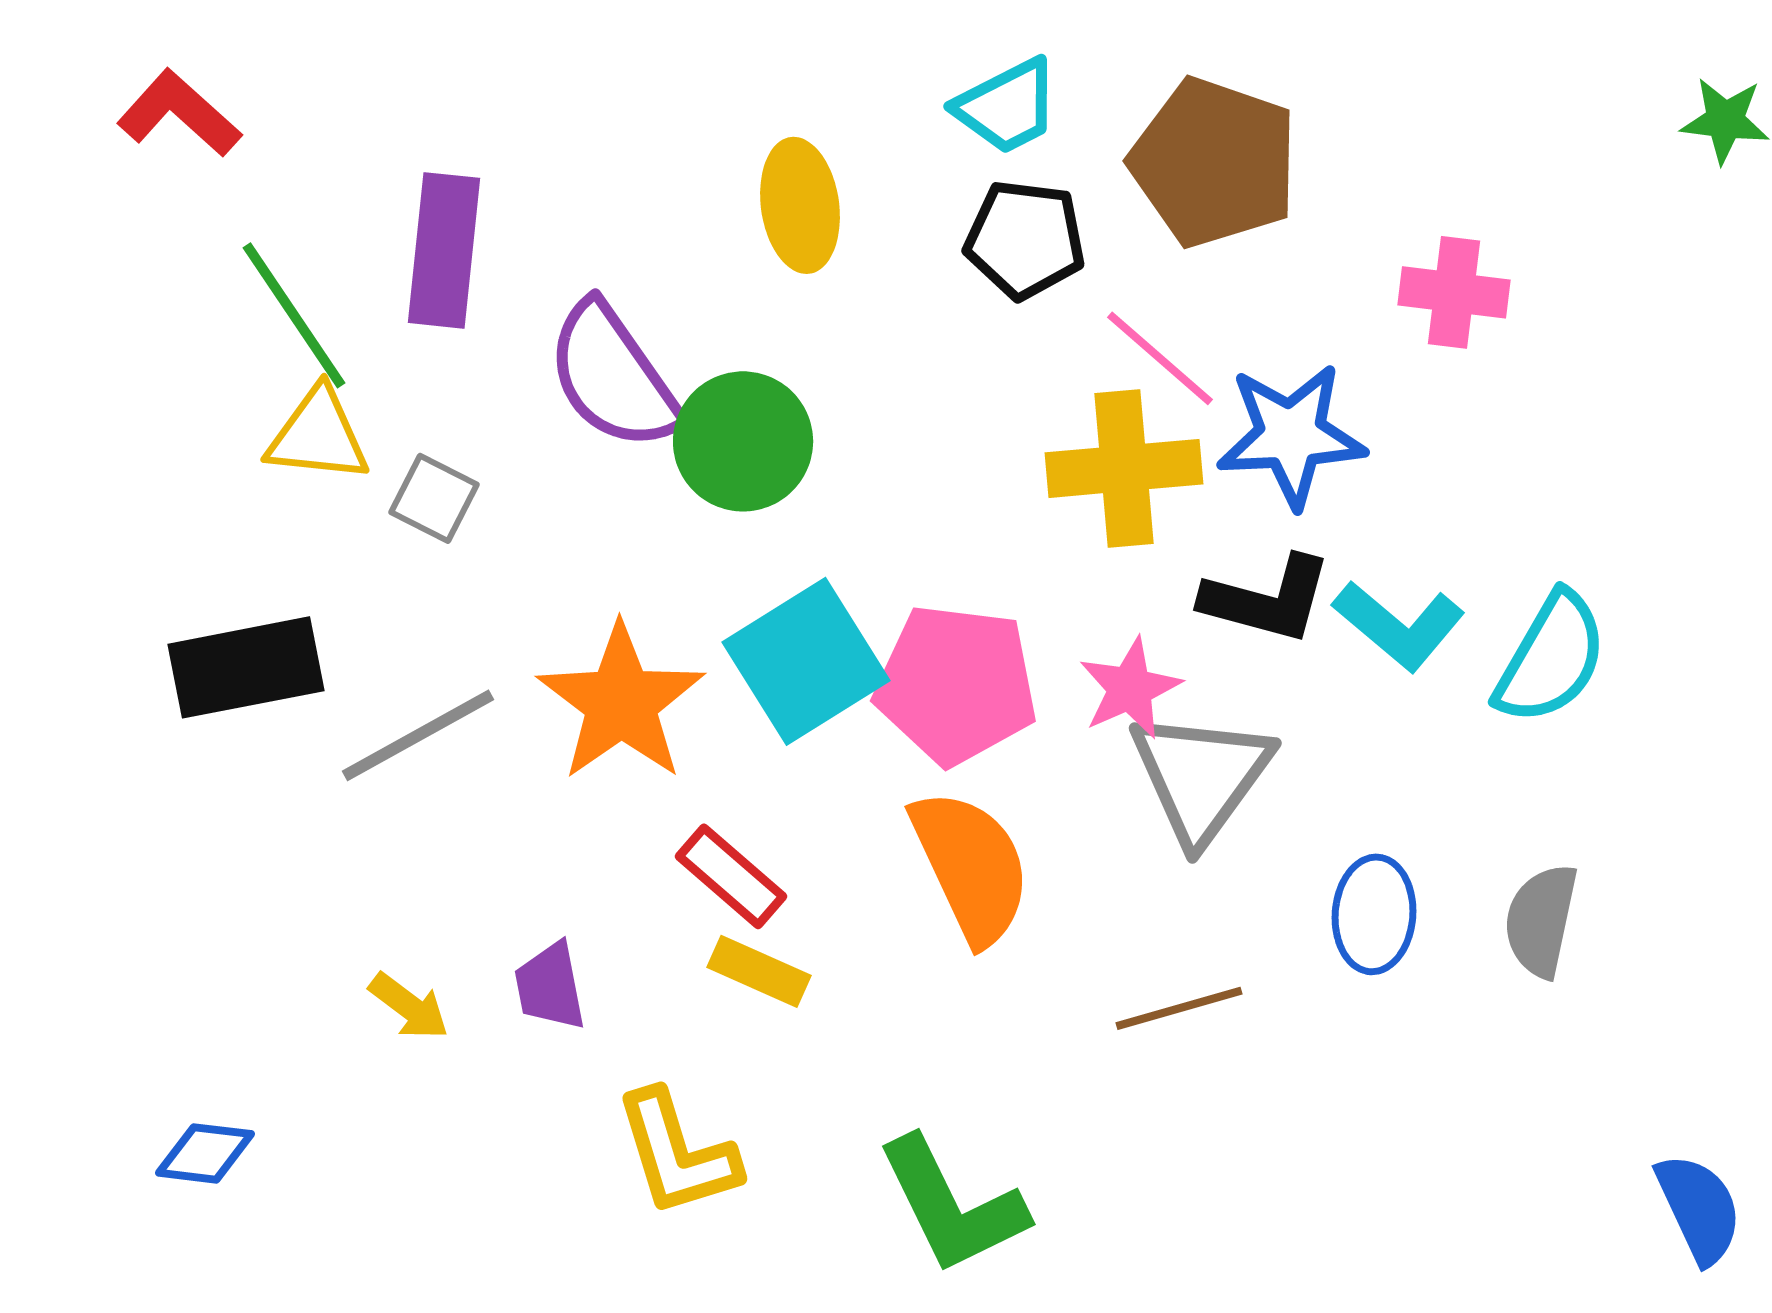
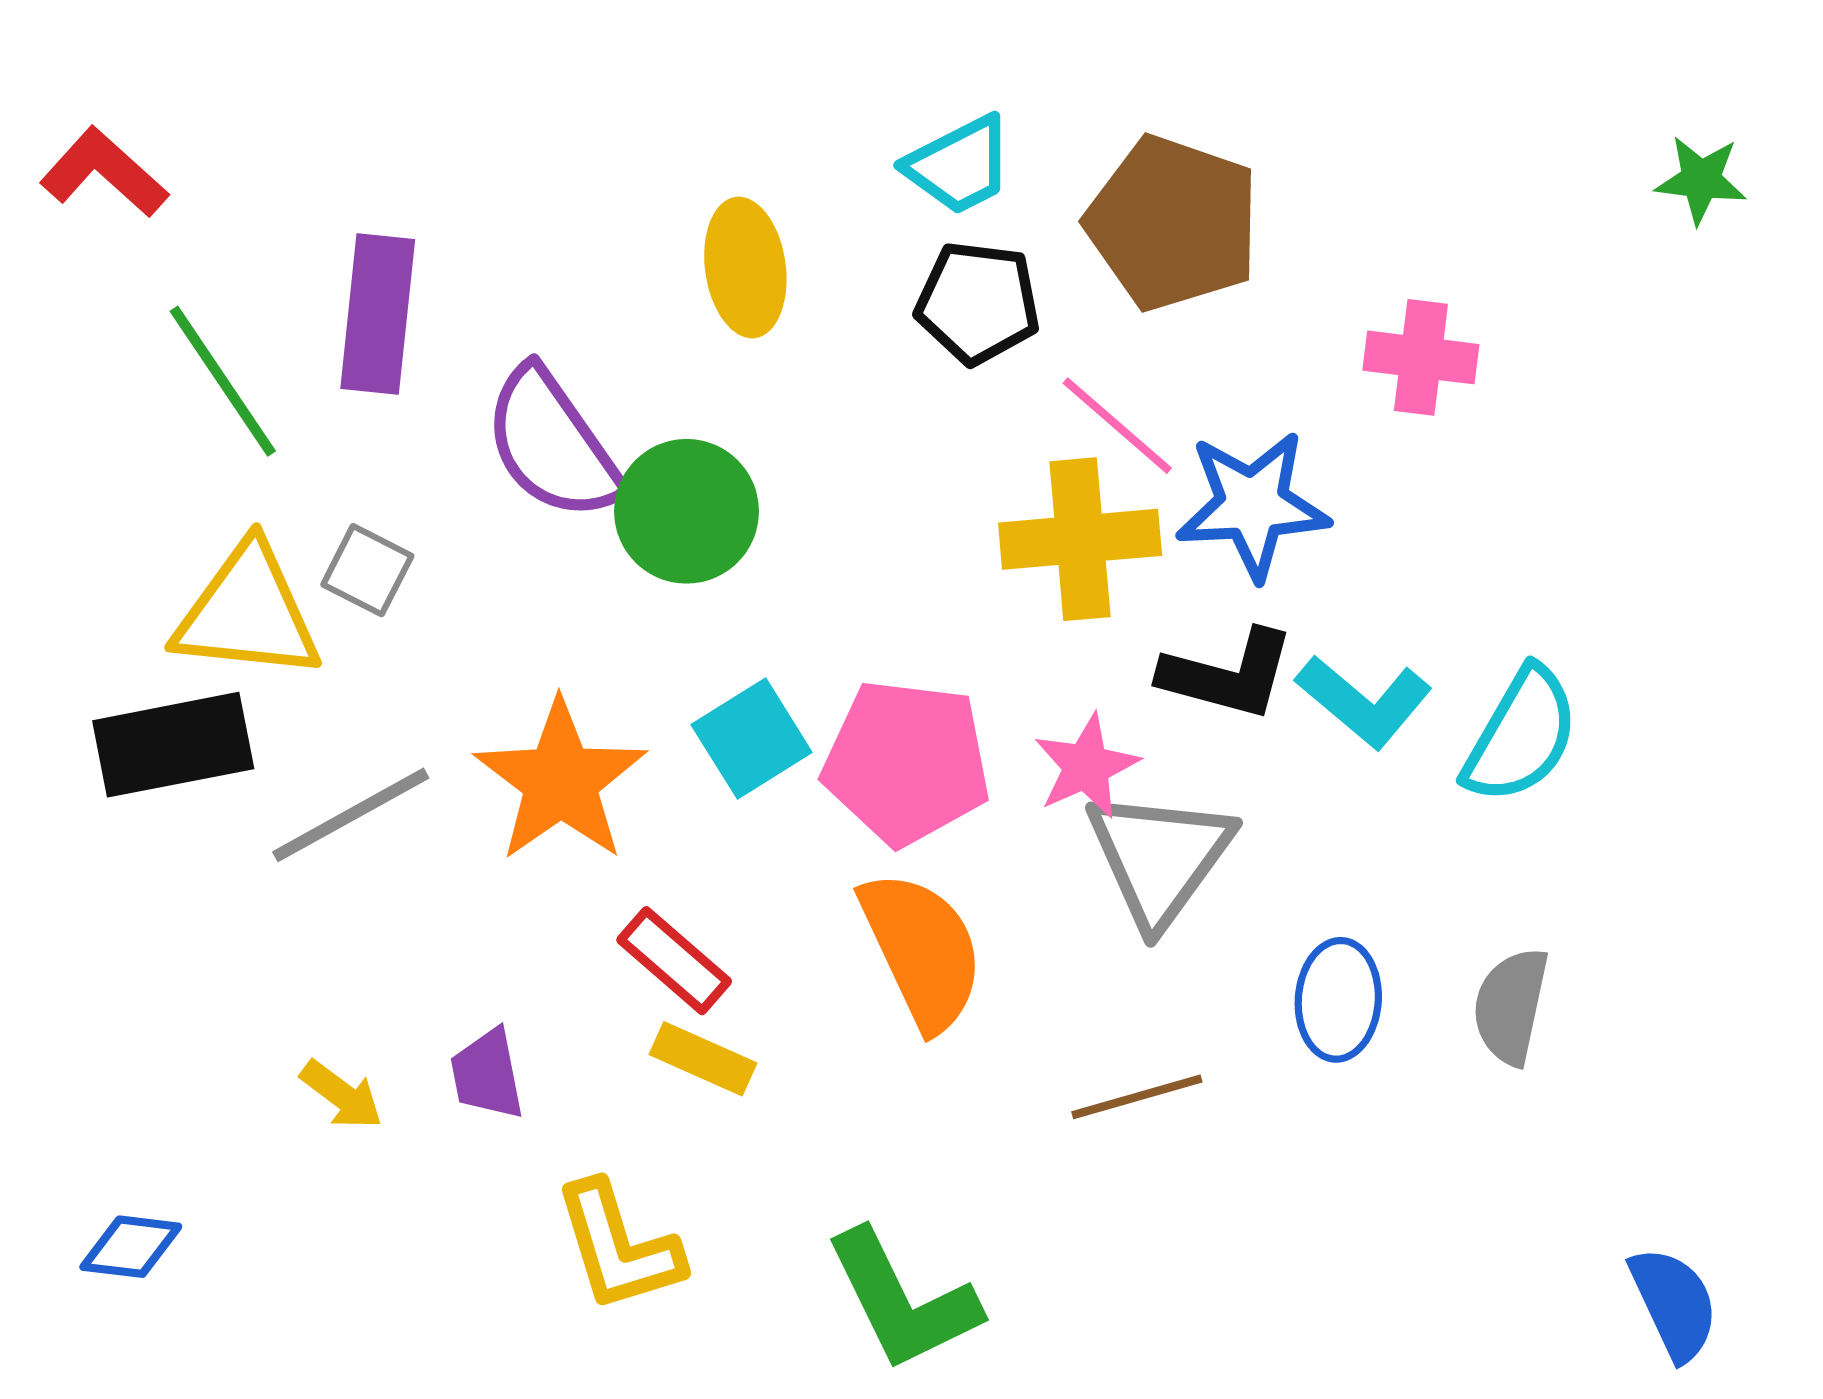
yellow triangle: (318, 435) -> (248, 613), moved, size x1.4
cyan square: (806, 661) -> (752, 739), size x0.7

